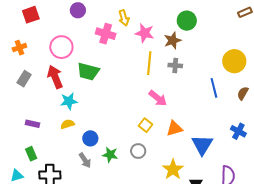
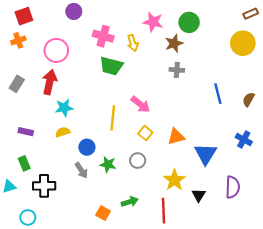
yellow arrow: (124, 18) -> (133, 43), moved
pink star: (145, 33) -> (153, 22), moved
orange cross: (19, 48) -> (18, 40), moved
yellow circle: (234, 61) -> (243, 43), moved
yellow line: (149, 63) -> (113, 118), moved
green trapezoid: (88, 71) -> (111, 66), moved
red arrow: (55, 77) -> (50, 82), turned 35
pink arrow: (158, 98) -> (140, 104), moved

